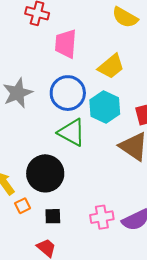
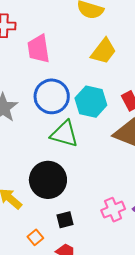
yellow trapezoid: (111, 66) -> (104, 51), moved
orange square: (23, 206) -> (35, 237), moved

